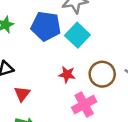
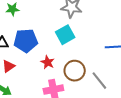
blue pentagon: (46, 26) -> (26, 41), moved, turned -30

